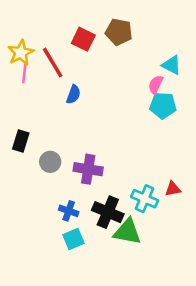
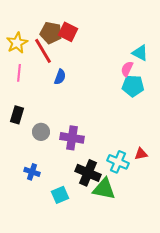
brown pentagon: (119, 32) -> (51, 33), moved
pink line: (24, 72) -> (19, 73), moved
blue cross: (69, 211) -> (32, 172), moved

